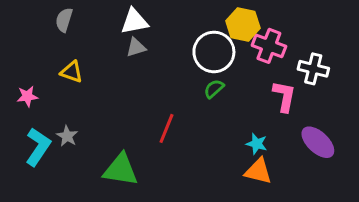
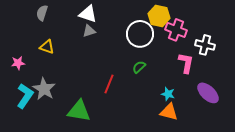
white triangle: (134, 21) -> (88, 14), turned 30
green semicircle: (214, 89) -> (139, 67), moved
gray star: (67, 136) -> (44, 89), size x1.6

